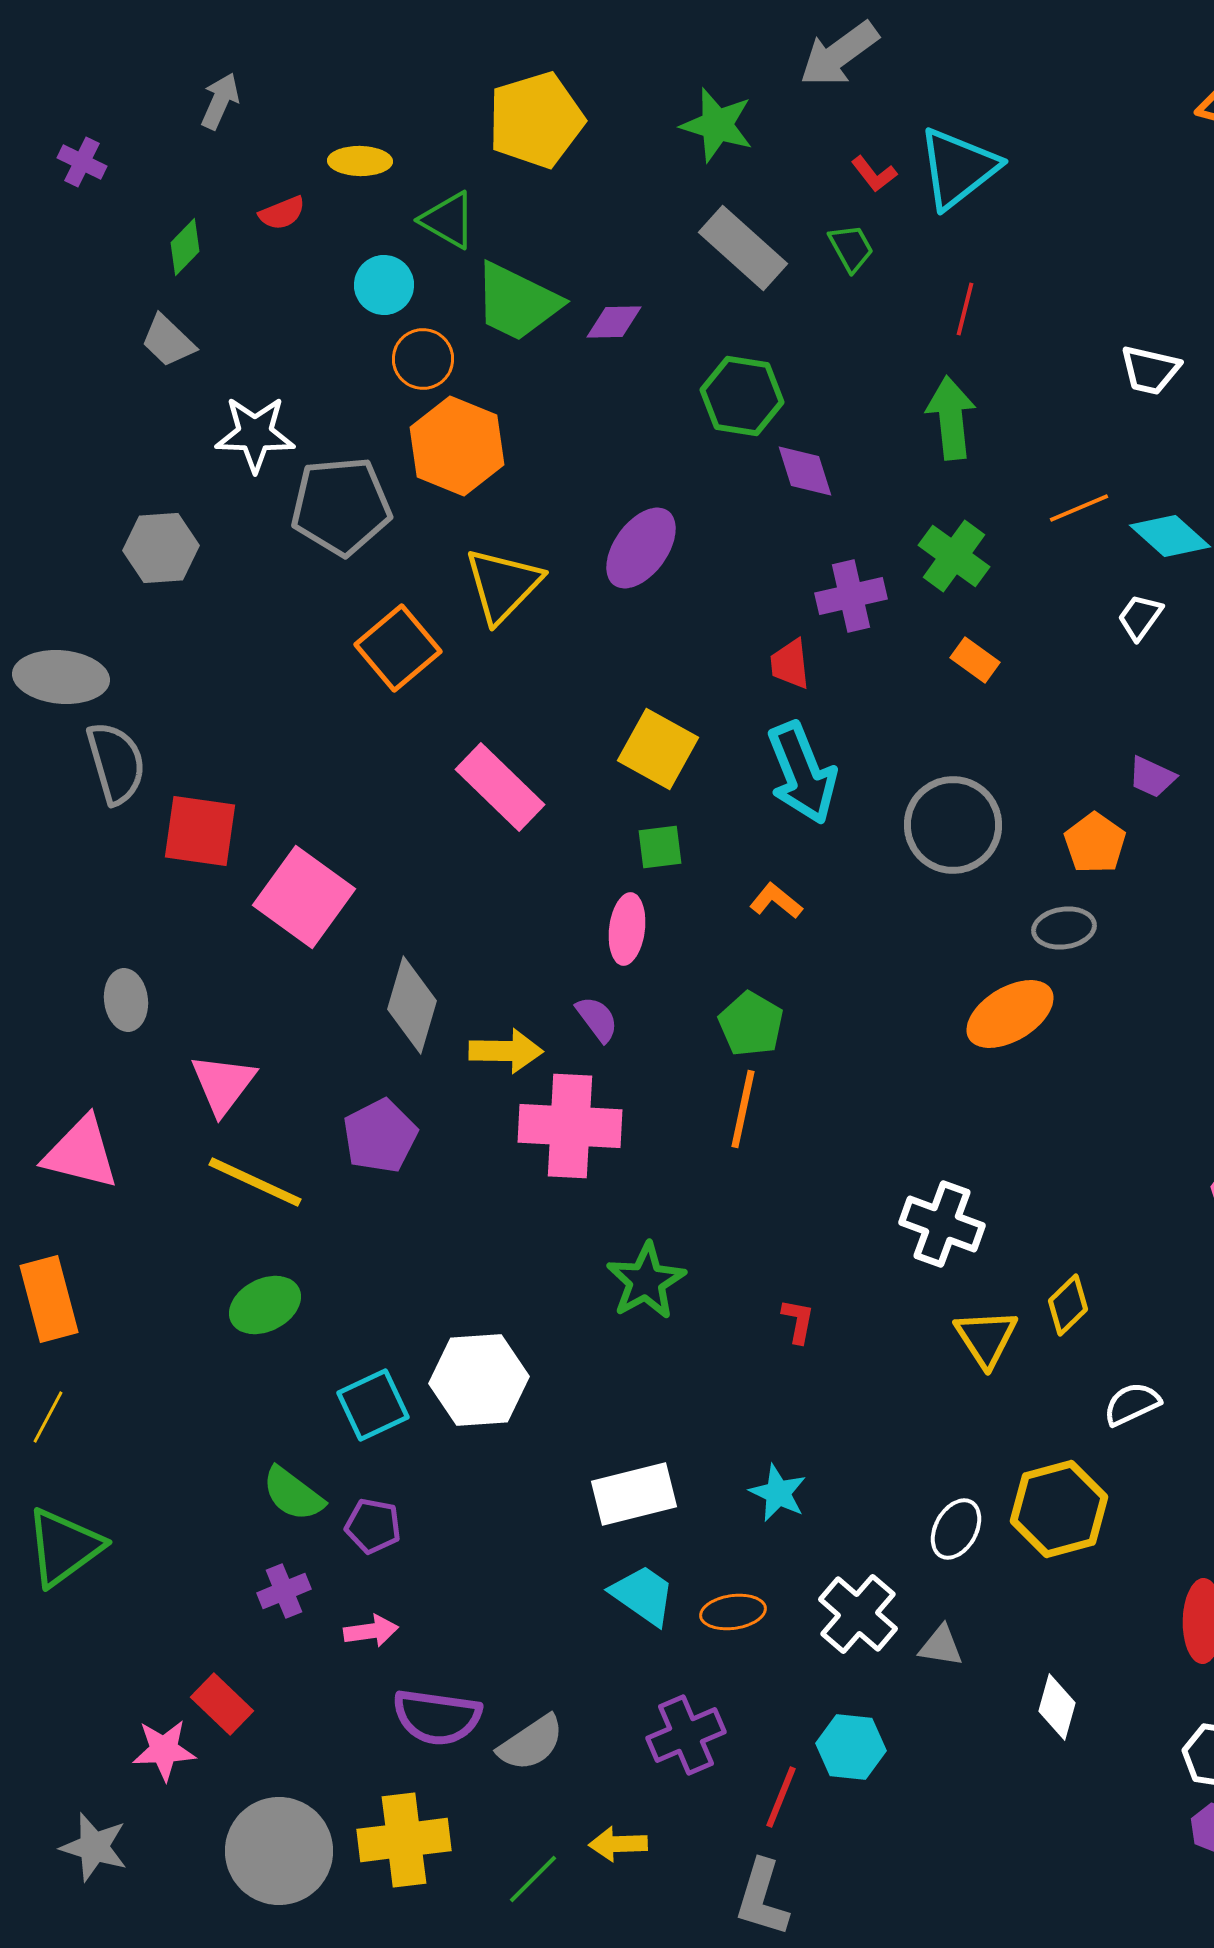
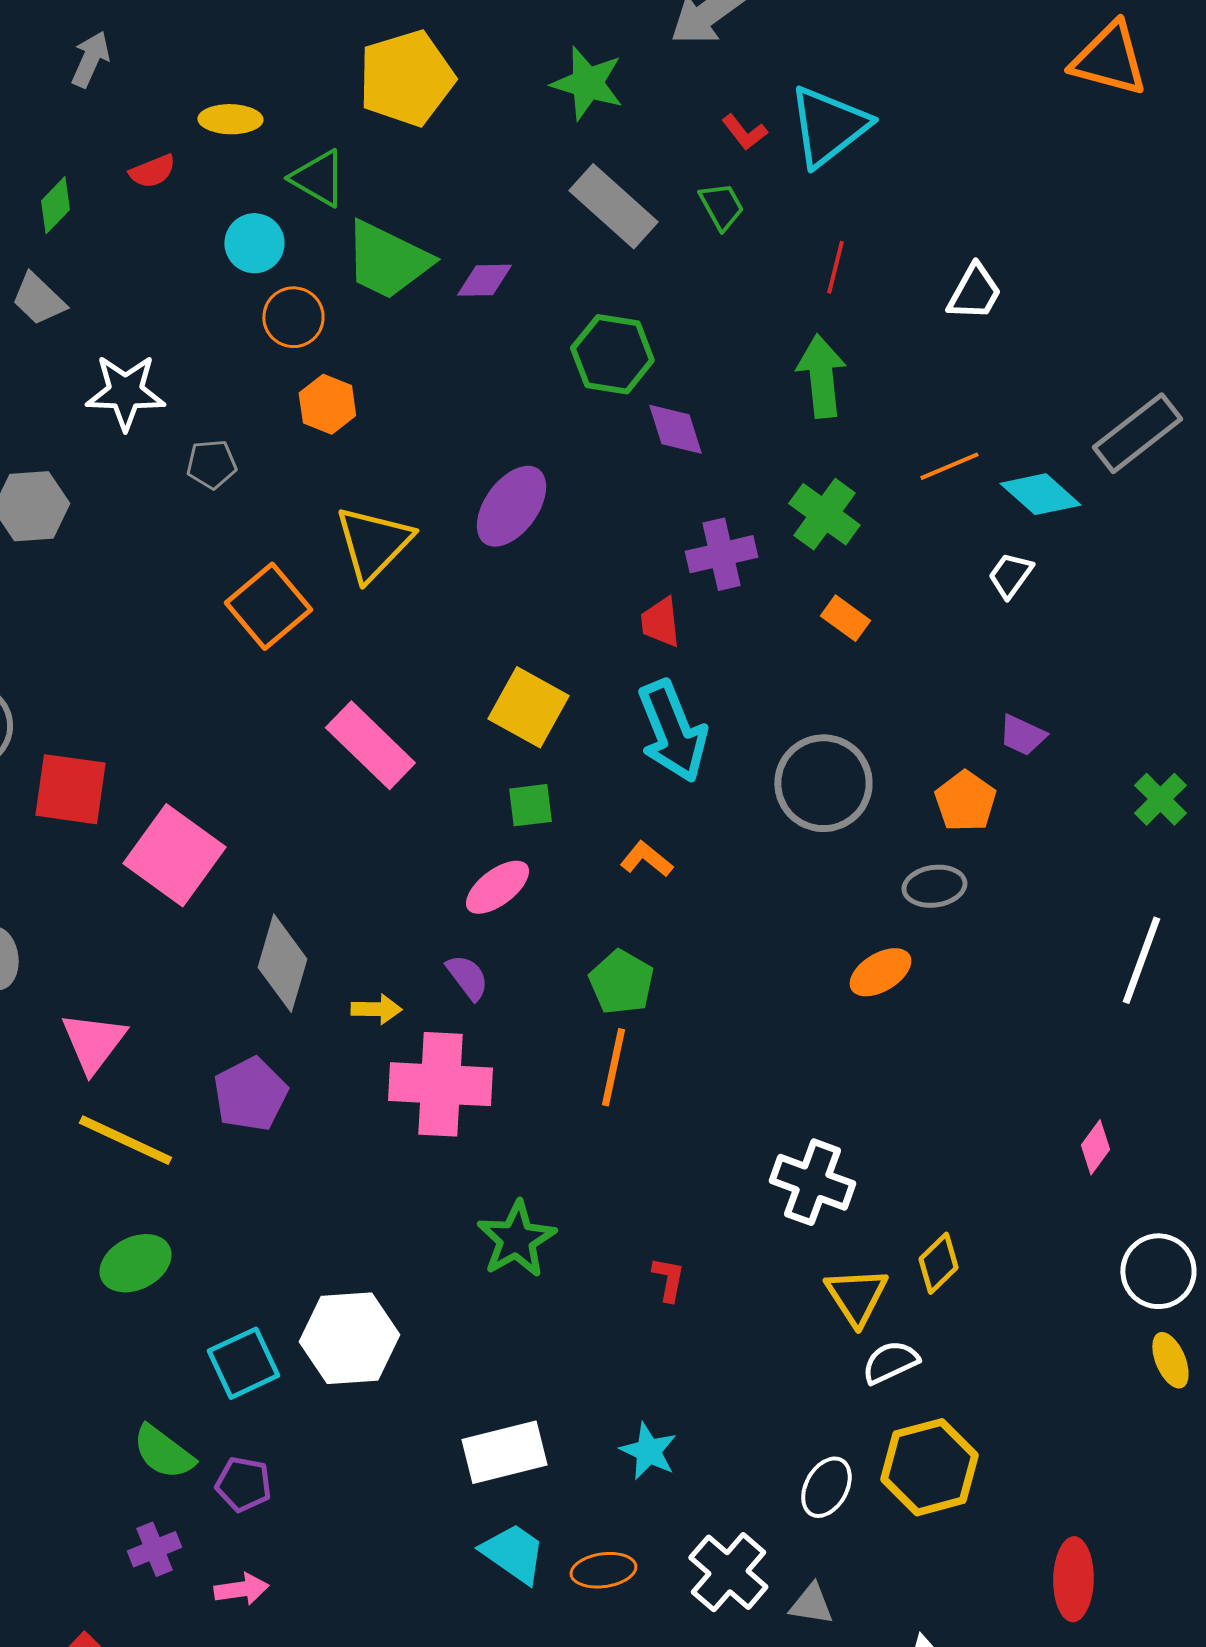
white trapezoid: (1150, 370) -> (974, 292), moved, turned -74
orange hexagon: (457, 446) -> (327, 404), size x0.6
gray pentagon: (341, 506) -> (211, 464), size x0.5
pink ellipse: (627, 929) -> (497, 887), turned 46
orange ellipse: (1010, 1014) -> (880, 972), size x0.7
yellow arrow: (506, 1051) -> (376, 1009), size x0.7
white semicircle: (1132, 1404) -> (890, 1362), moved

